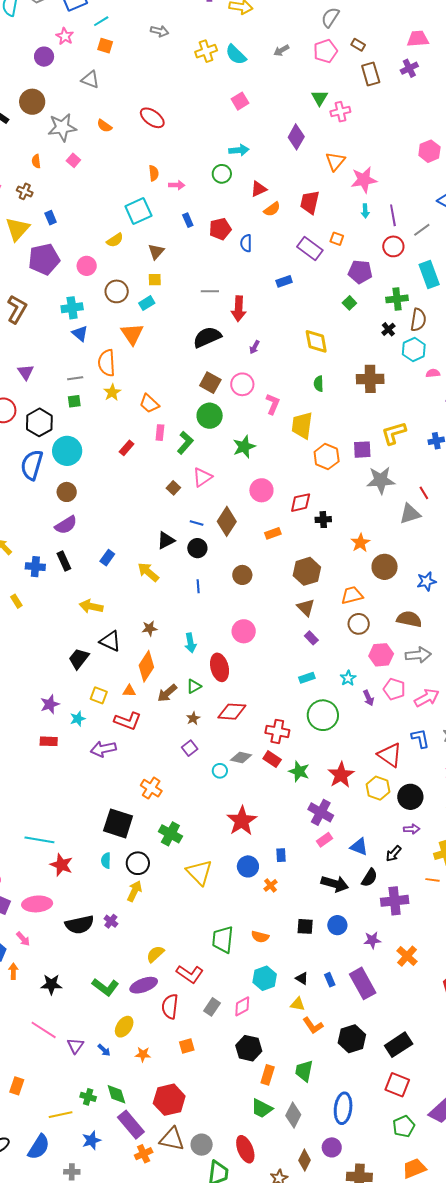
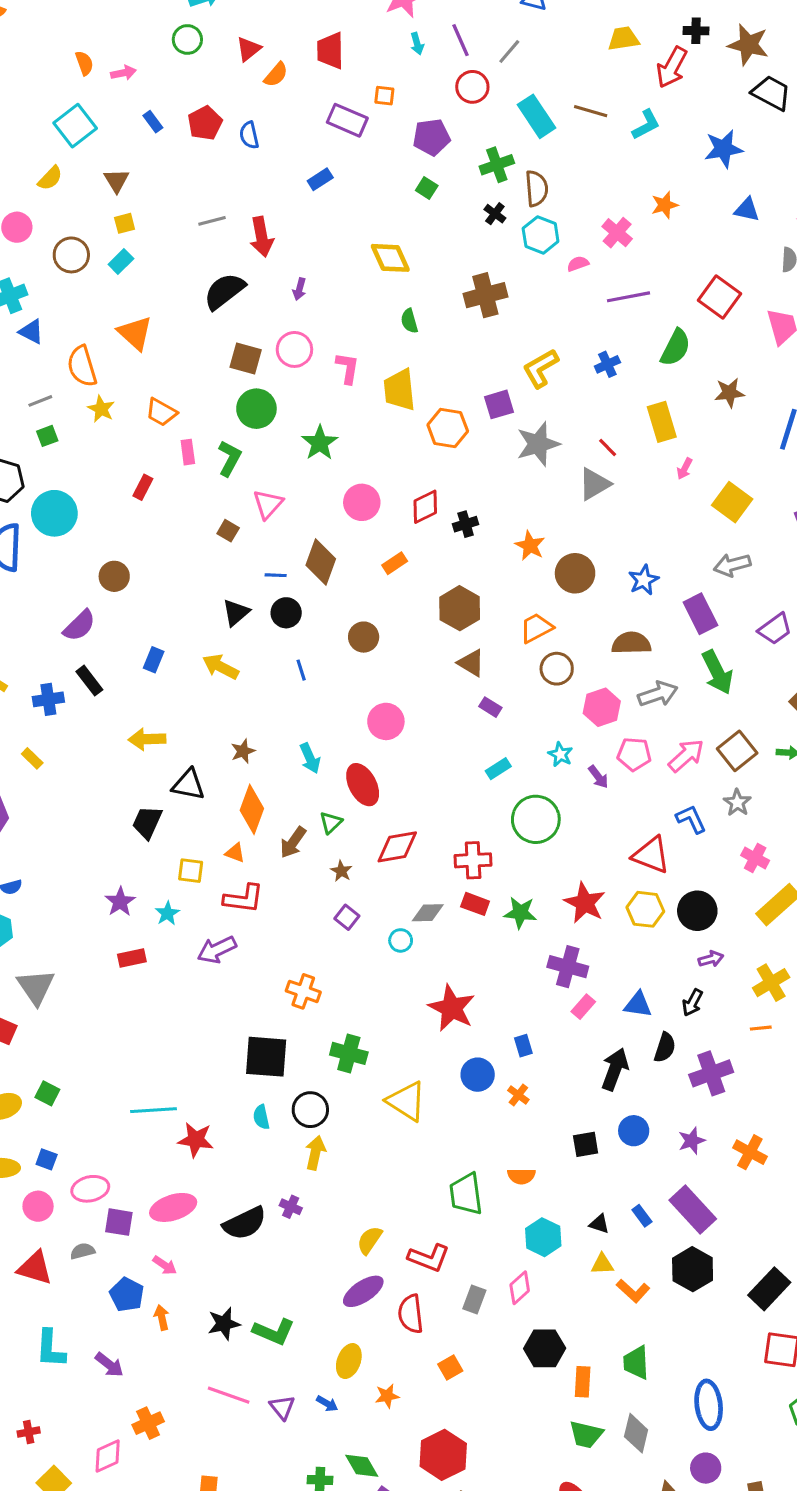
orange triangle: (132, 334) -> (135, 333), moved
brown circle: (67, 492) -> (114, 576), moved
orange triangle: (129, 691) -> (235, 853), turned 32
black arrow: (335, 884) -> (615, 1069), turned -72
green L-shape: (105, 987) -> (274, 1332), moved
black hexagon: (352, 1039) -> (693, 1269), moved

